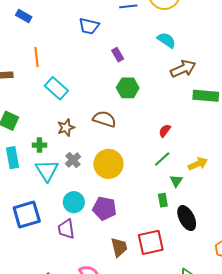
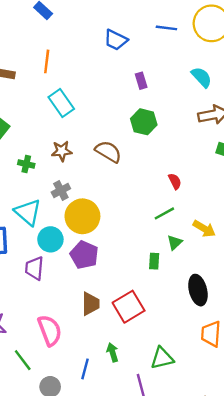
red semicircle: (165, 131) -> (175, 181), turned 104
yellow circle: (108, 164) -> (82, 216), moved
yellow arrow: (198, 164) -> (204, 229), turned 42
cyan triangle: (47, 171) -> (28, 212), moved, turned -30
black ellipse: (187, 218) -> (198, 290), moved
red square: (151, 242) -> (129, 307), turned -32

